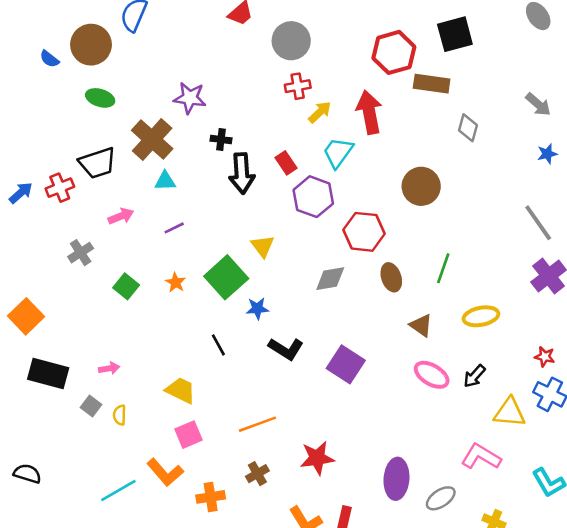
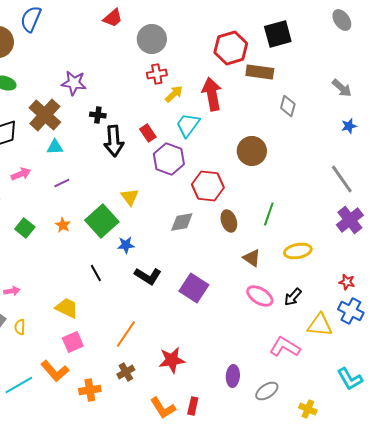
orange line: (257, 424) -> (126, 334), turned -36
pink L-shape: (481, 457) -> (285, 347), moved
purple ellipse: (396, 479) -> (233, 376), size x0.7

